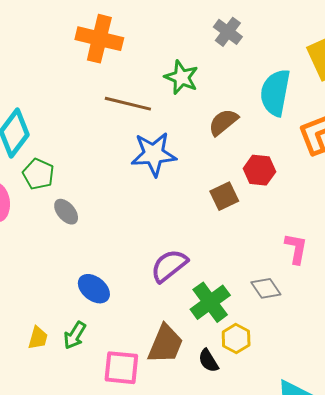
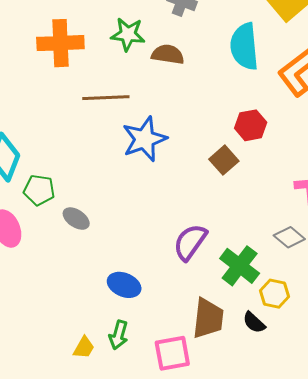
green star: (181, 77) -> (128, 34), moved
brown semicircle: (223, 122) -> (168, 54), moved, turned 64
yellow trapezoid: (38, 338) -> (84, 348), turned 30

